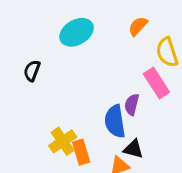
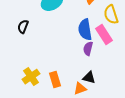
blue semicircle: (115, 121) -> (85, 30), moved
yellow cross: (63, 141) -> (31, 77), moved

